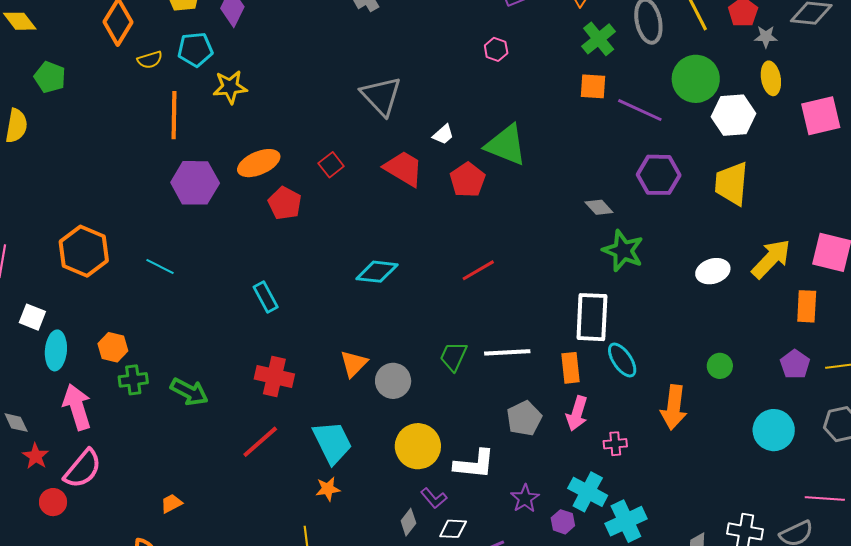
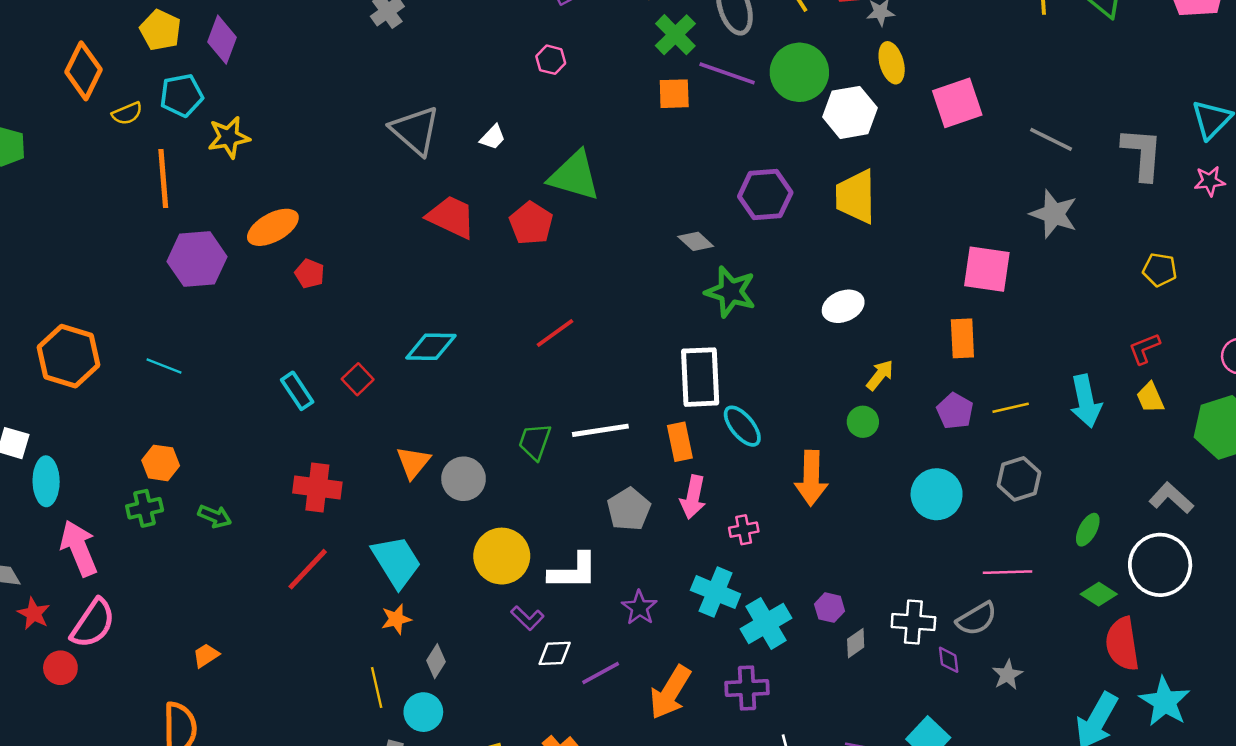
purple line: (640, 110) -> (727, 73), moved
white trapezoid: (443, 134) -> (493, 137), moved
red square: (331, 165) -> (358, 379), moved
red pentagon: (285, 203) -> (310, 274), size x0.7
yellow arrow: (771, 259) -> (880, 375), moved, size x0.6
orange hexagon: (113, 347) -> (161, 463), moved
green arrow: (189, 392) -> (215, 516), size x0.7
gray diamond: (408, 522) -> (436, 661), moved
purple hexagon: (563, 522) -> (830, 608), moved

